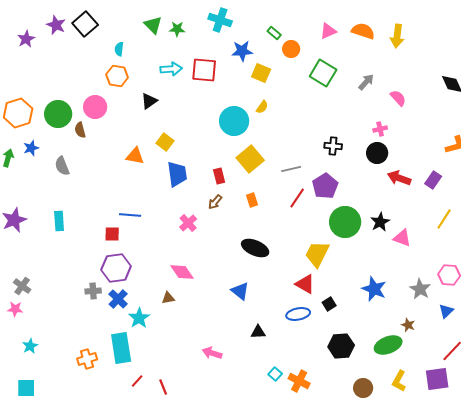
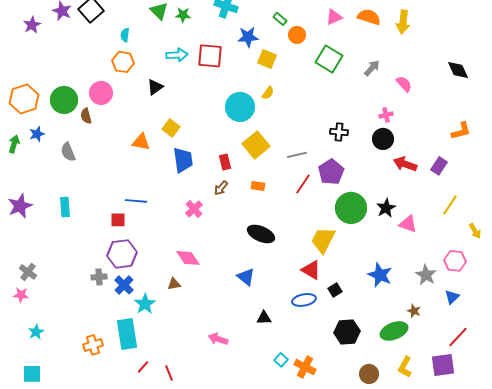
orange rectangle: (252, 200) -> (258, 186), turned -64

